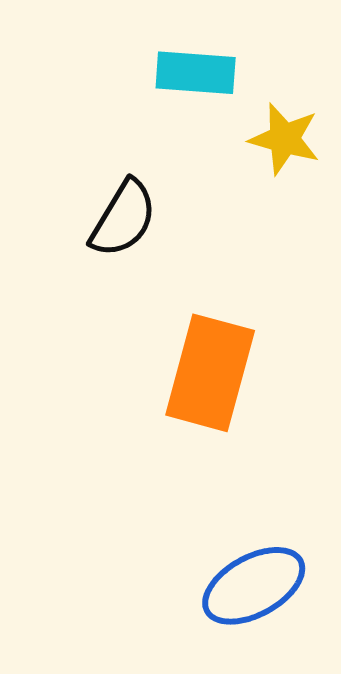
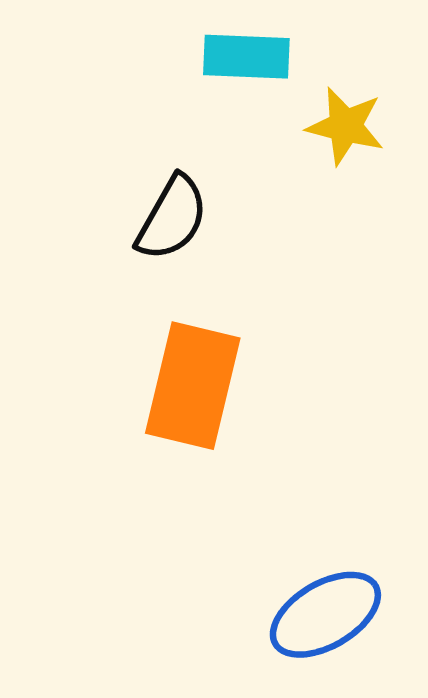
orange rectangle: (210, 373) -> (193, 386), moved

